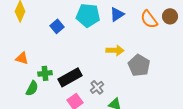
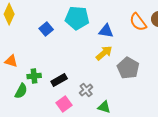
blue triangle: (117, 14) -> (106, 31), moved, turned 42
yellow arrow: (115, 50) -> (104, 53), turned -42
black rectangle: (70, 77) -> (59, 80), size x0.7

